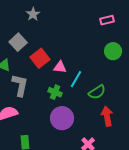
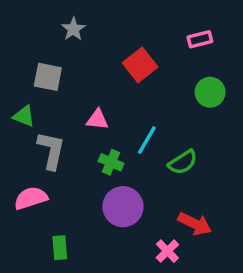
gray square: (18, 42) -> (48, 77), turned -36
red square: (40, 58) -> (140, 65), moved
pink triangle: (60, 67) -> (97, 120), moved
red arrow: (107, 116) -> (195, 224), moved, turned 126

